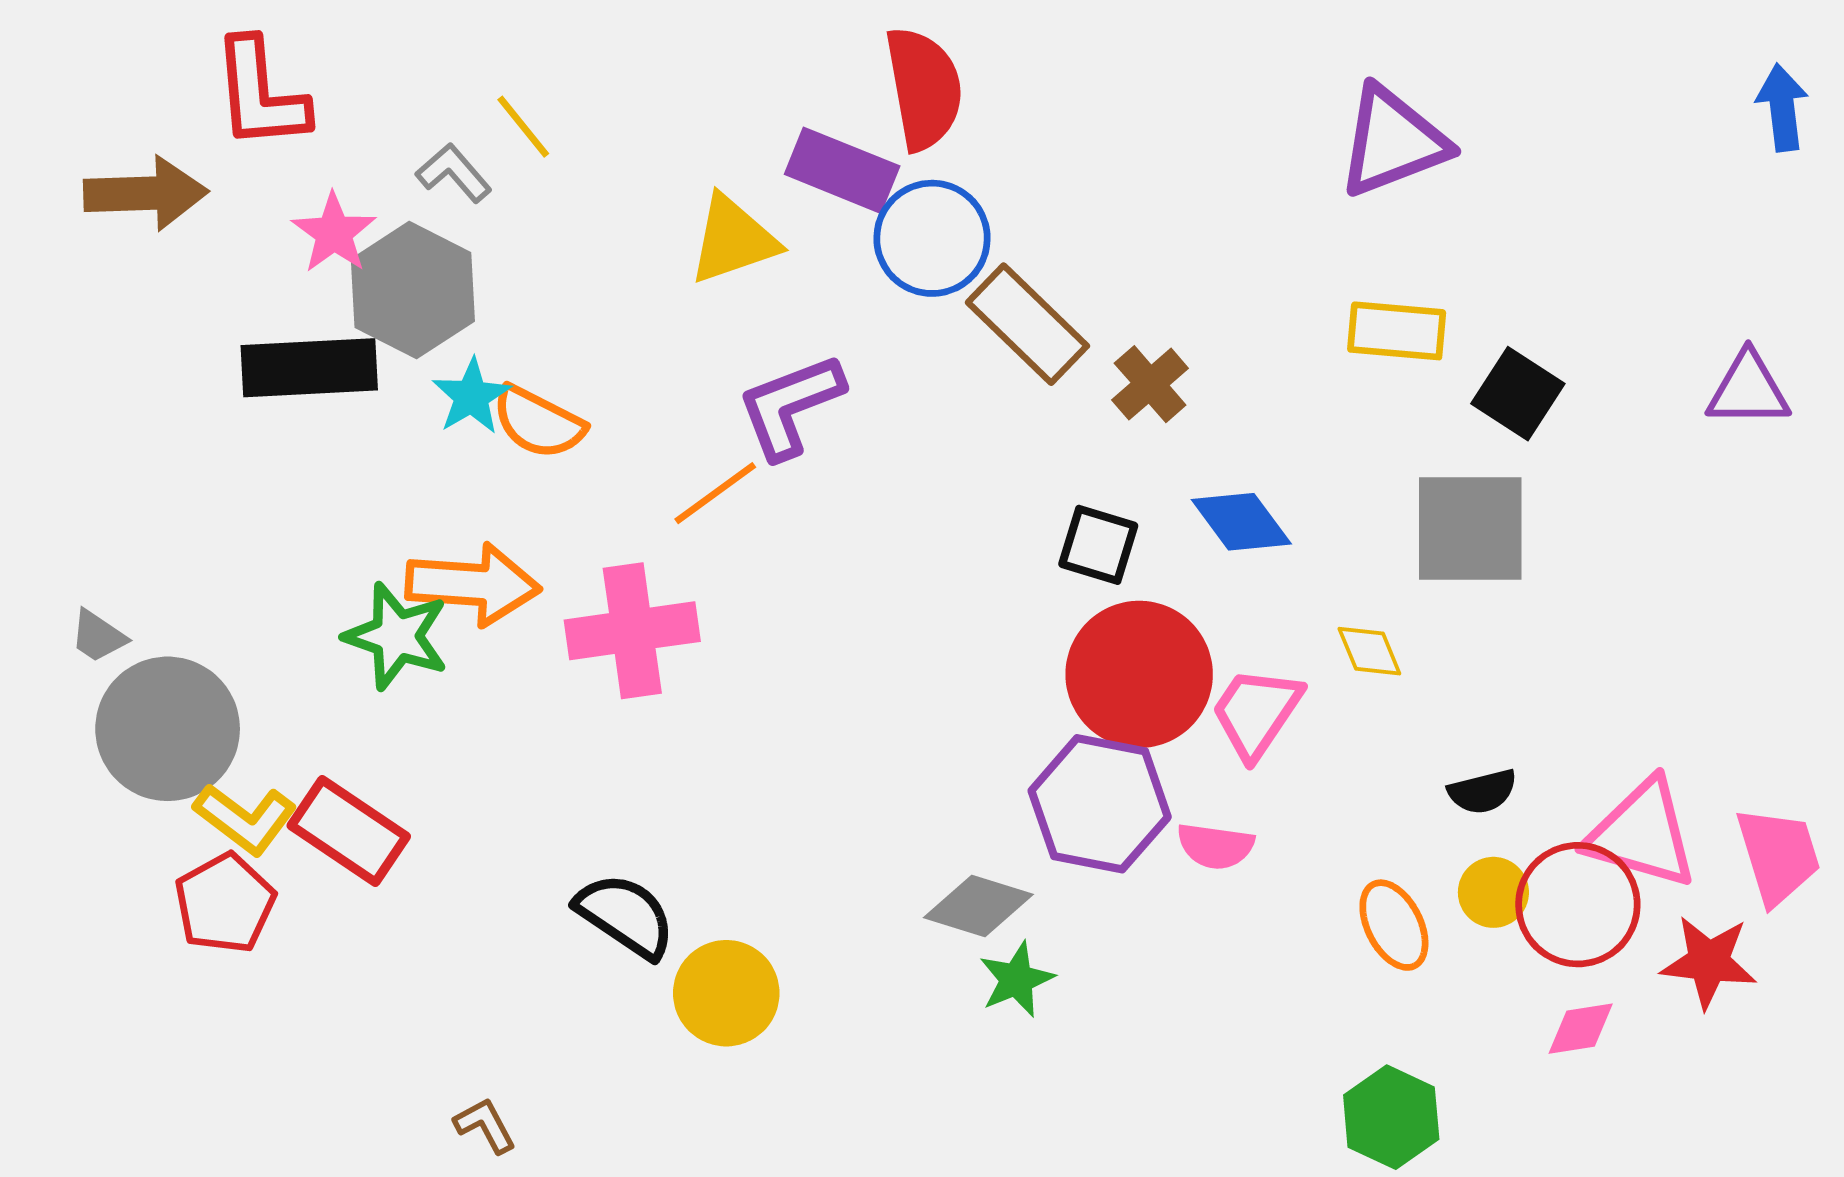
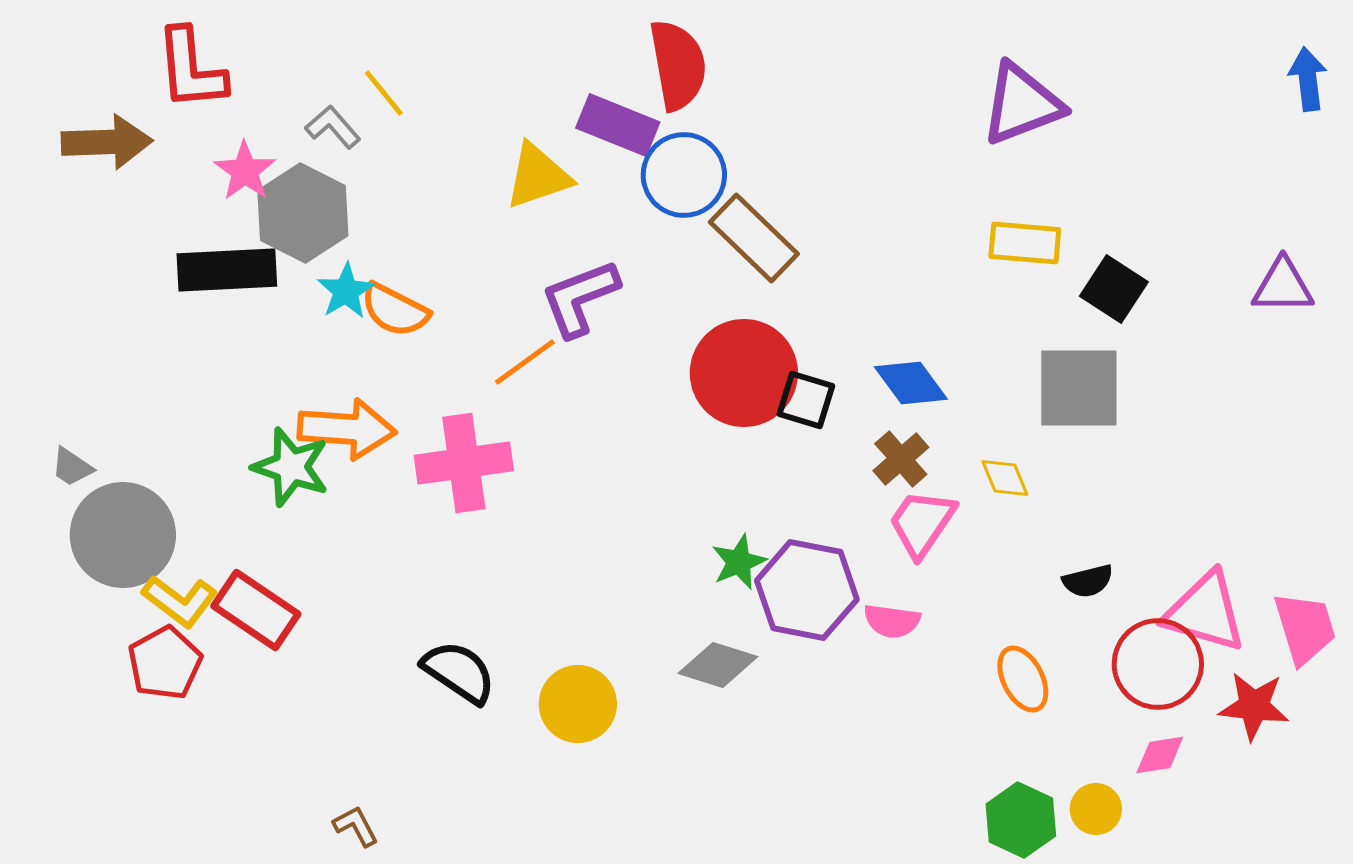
brown cross: (1150, 384) -> (901, 459), moved
red circle: (1139, 674) -> (744, 373), moved
yellow circle: (1493, 892) -> (1096, 809), moved
green star: (1016, 980) -> (739, 562), moved
yellow circle: (726, 993) -> (578, 704), moved

